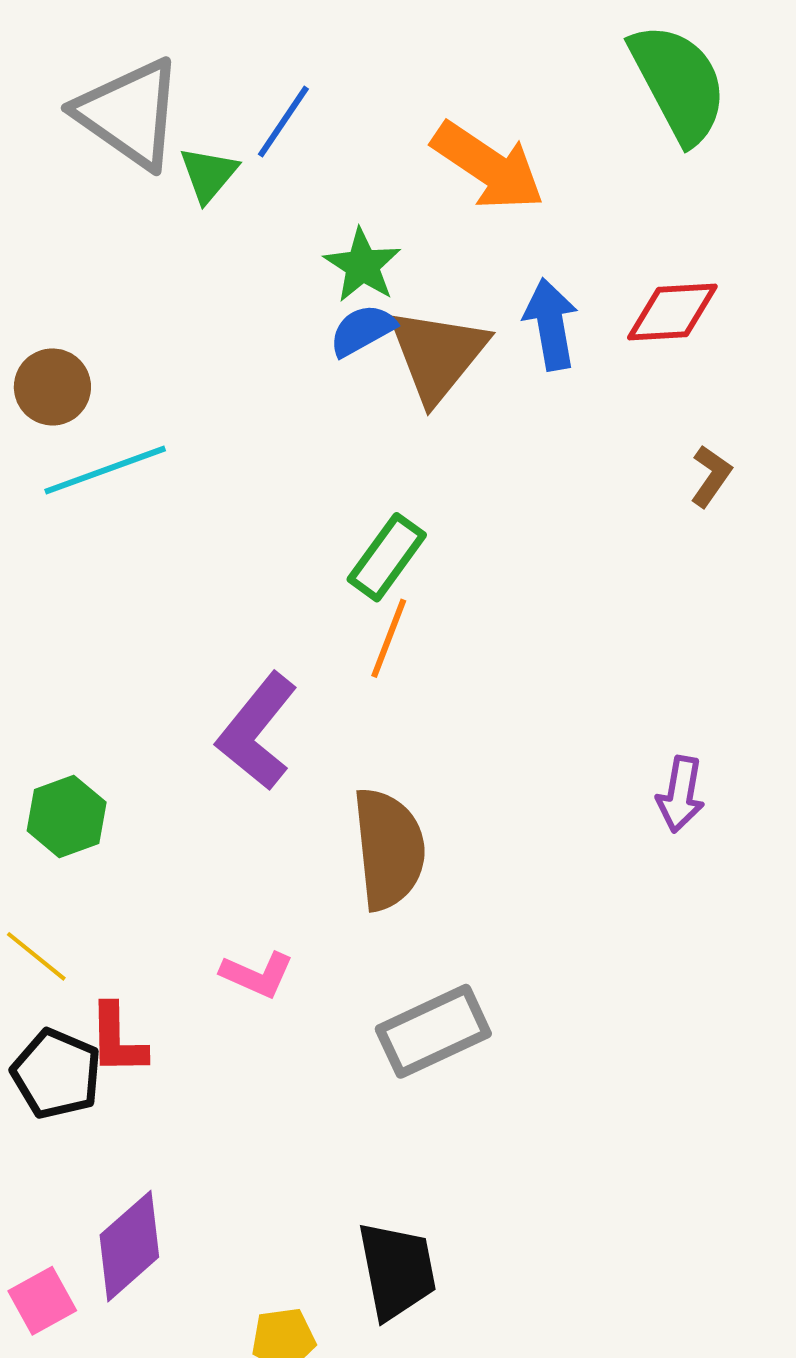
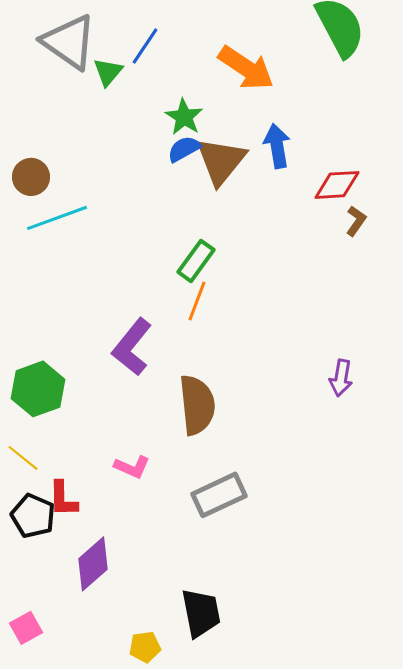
red diamond: (672, 312) -> (337, 185), moved
green hexagon: (67, 817) -> (38, 389), size x1.4
purple diamond: (129, 1246) -> (93, 564), moved

